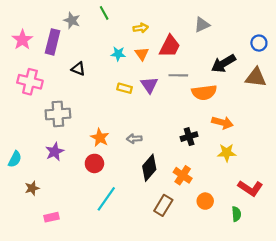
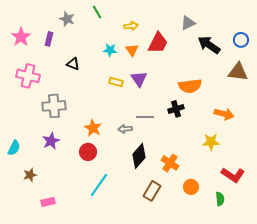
purple rectangle: (53, 42) -> (49, 39), size x0.6
black arrow: (223, 63) -> (209, 45), moved, turned 65
gray line: (178, 75) -> (145, 117), moved
orange arrow: (222, 123) -> (224, 114), moved
black cross: (189, 137) -> (176, 109), moved

